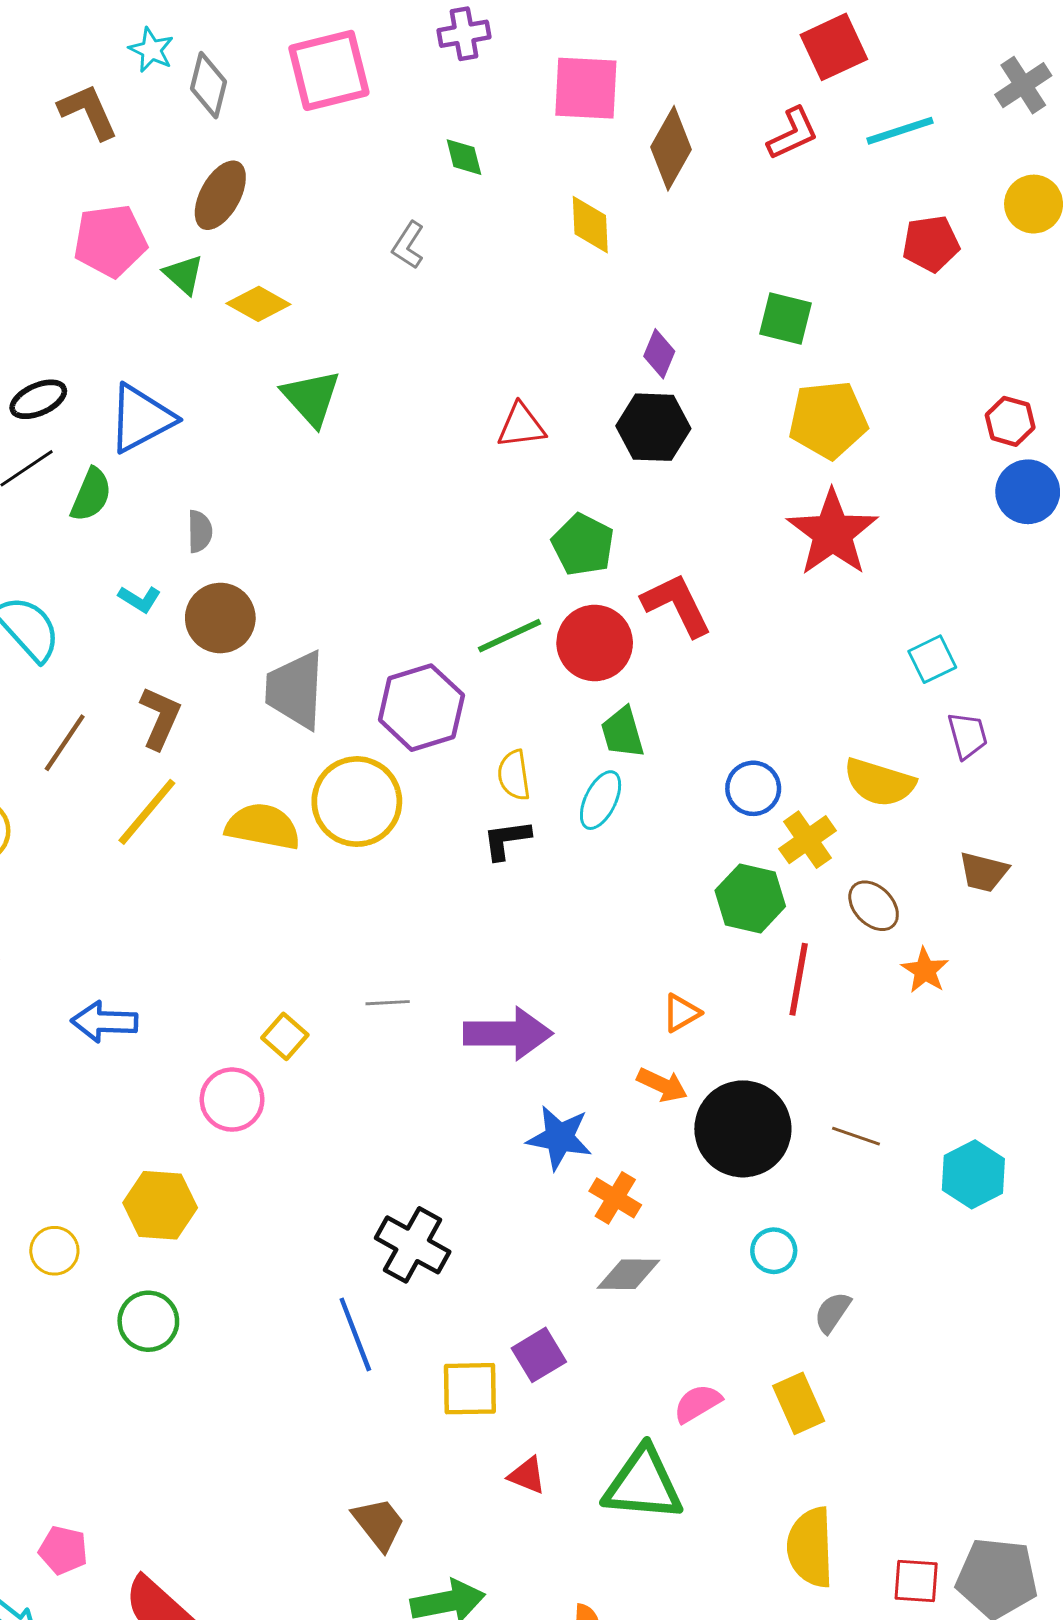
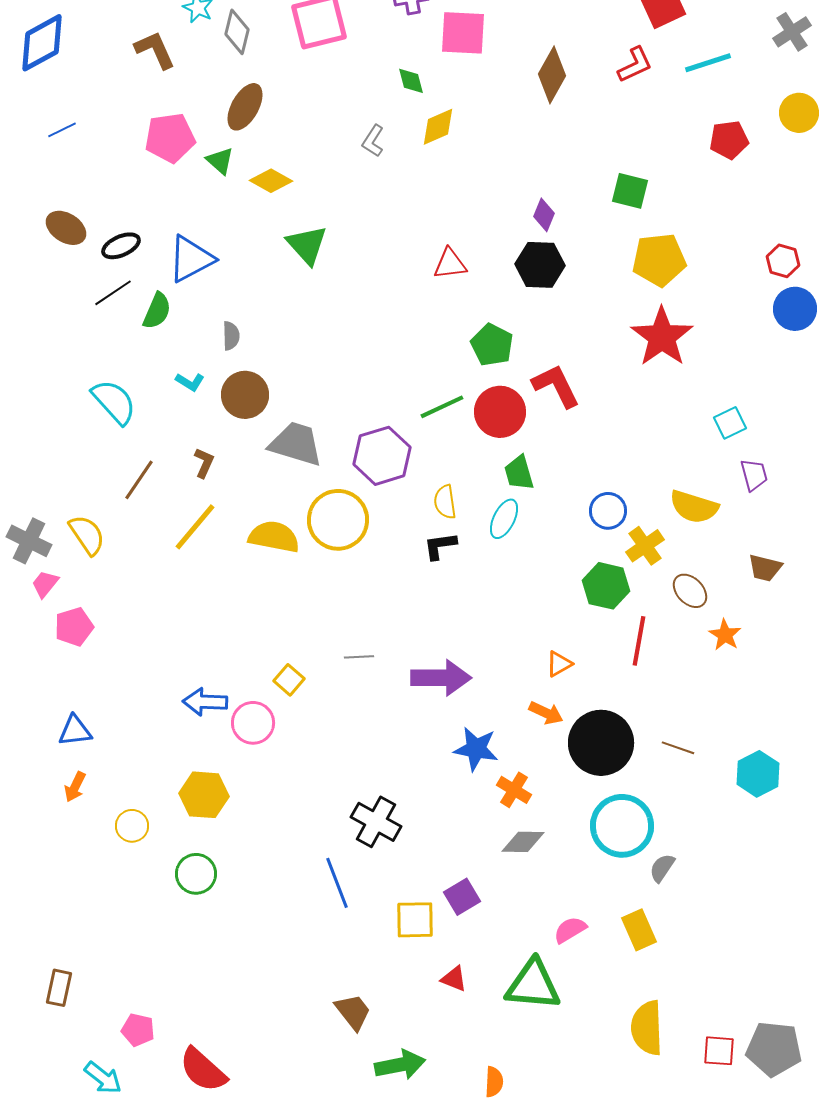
pink square: (586, 88) -> (463, 33), moved
yellow diamond: (590, 225) -> (438, 127), moved, turned 69
gray trapezoid: (295, 690) -> (296, 444), turned 104
brown L-shape: (160, 718) -> (204, 463), size x0.7
blue arrow: (104, 1022) -> (205, 702), moved
cyan circle: (774, 1251) -> (622, 826), size x2.0

